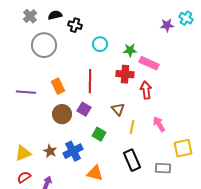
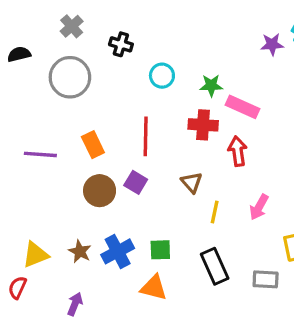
black semicircle: (55, 15) -> (19, 54), moved
gray cross: (30, 16) -> (72, 26), moved
pink arrow: (159, 124) -> (259, 207), turned -119
green square: (99, 134) -> (160, 250), moved, turned -32
red semicircle: (24, 177) -> (17, 288), moved, turned -32

